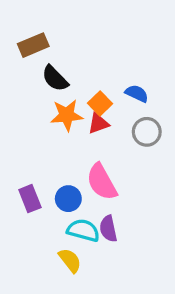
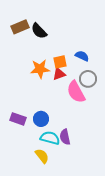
black semicircle: (55, 78) -> (39, 31), moved
orange square: (100, 103) -> (60, 62), turned 32
pink semicircle: (102, 182) -> (76, 92), moved
purple rectangle: (30, 199) -> (18, 119), turned -49

